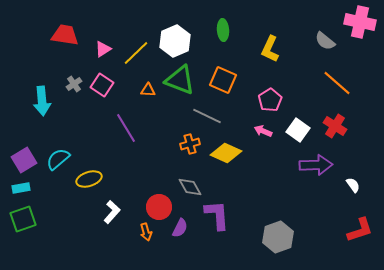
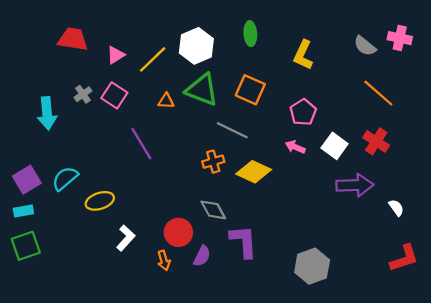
pink cross: (360, 22) -> (400, 38), moved, size x0.7

